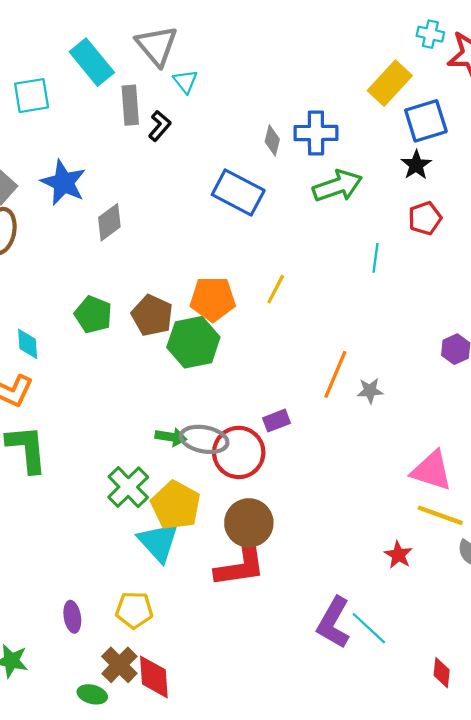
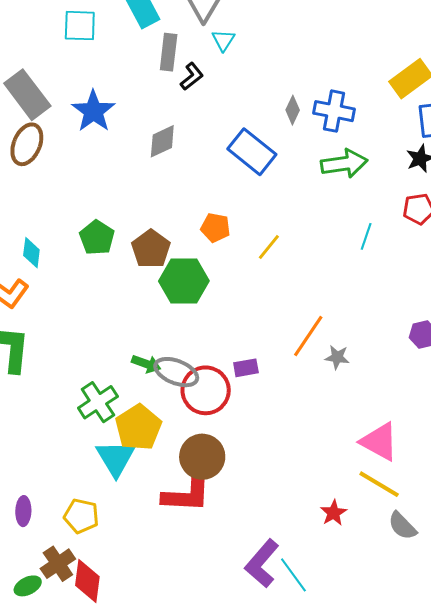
gray diamond: (109, 222) -> (162, 141), moved
orange pentagon: (213, 299) -> (215, 228), moved, size x0.7
green ellipse: (92, 694) -> (28, 586), turned -52

